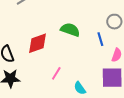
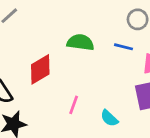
blue line: (100, 39) -> (123, 47), turned -48

